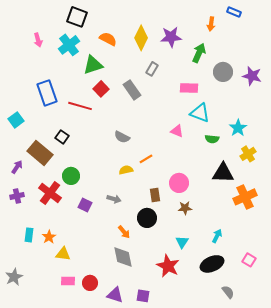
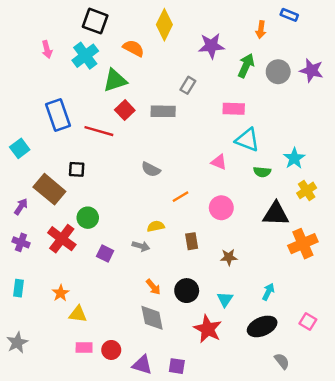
yellow diamond: (141, 38) -> (164, 25), moved
gray circle: (223, 72) -> (278, 72), moved
purple star: (252, 76) -> (312, 70), moved
gray rectangle: (132, 90) -> (163, 111), turned -54
black square: (62, 137) -> (77, 169), turned -32
yellow semicircle: (126, 170) -> (156, 226), moved
pink circle: (179, 183) -> (221, 208), moved
purple cross: (17, 196) -> (21, 242), turned 32
black circle: (147, 218) -> (187, 291), moved
cyan rectangle: (29, 235) -> (18, 288), moved

